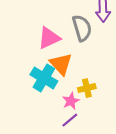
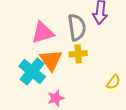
yellow cross: (87, 88) -> (78, 54), moved

